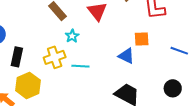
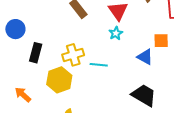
cyan star: (72, 36) -> (116, 33), moved
yellow hexagon: (28, 85) -> (59, 80), moved

